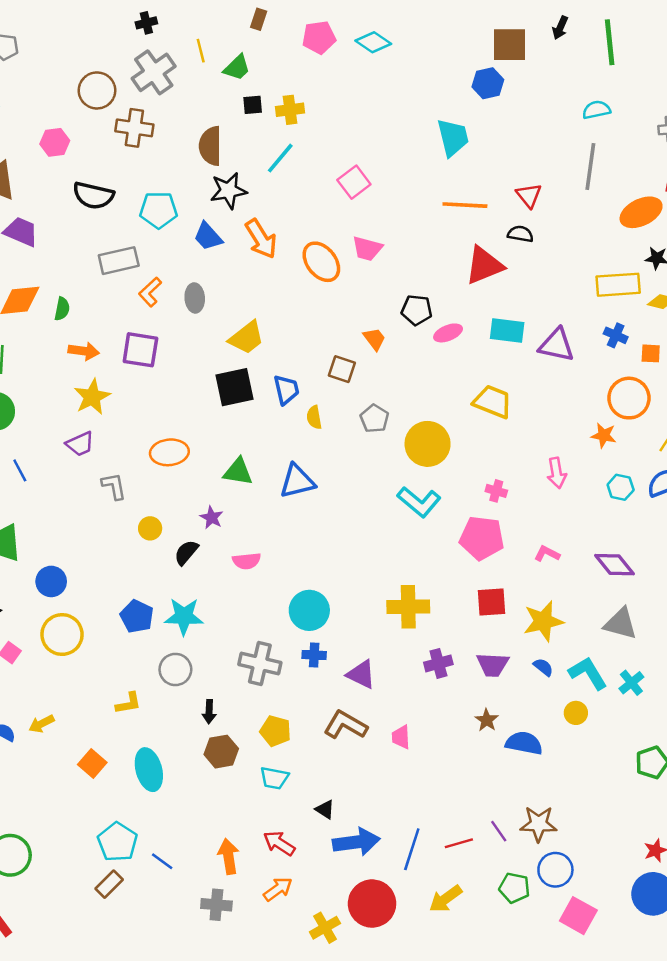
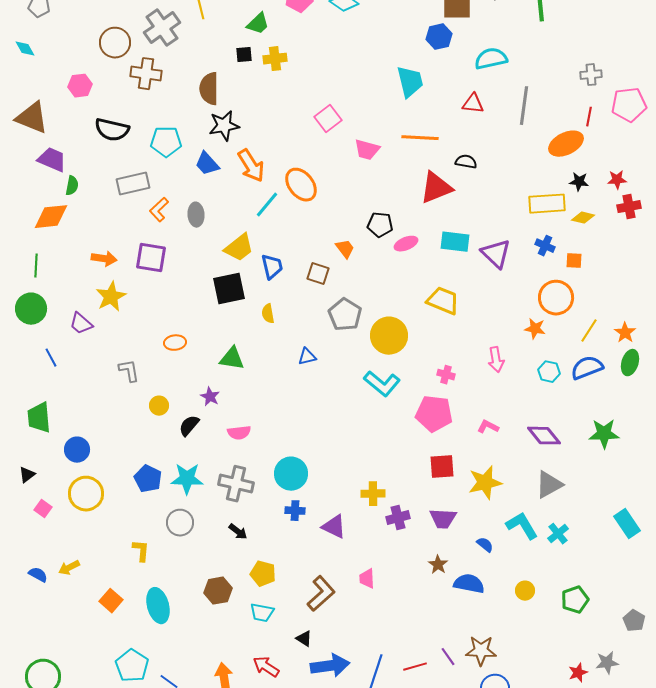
green trapezoid: (237, 68) -> (258, 24), moved
cyan semicircle: (596, 110) -> (491, 59), moved, size x1.4
cyan line: (280, 158) -> (267, 205), moved
red triangle: (529, 195) -> (473, 104), moved, turned -45
pink trapezoid: (367, 248) -> (367, 150), moved
green semicircle: (62, 309) -> (72, 186), moved
purple triangle: (557, 345) -> (496, 254), turned 32
blue trapezoid: (286, 390) -> (272, 267), moved
yellow semicircle: (314, 417) -> (268, 314), moved
gray pentagon: (374, 419) -> (345, 315), size x1.4
purple trapezoid: (80, 444) -> (81, 324), moved, turned 65
orange ellipse: (169, 452) -> (175, 343), size x0.7
blue triangle: (297, 481) -> (307, 357), moved, size x0.6
yellow cross: (408, 607) -> (373, 494), moved, size x0.7
gray triangle: (621, 624) -> (549, 485), turned -44
gray cross: (260, 663) -> (236, 484), moved
blue semicircle: (543, 667) -> (485, 545), moved
yellow L-shape: (128, 703) -> (141, 551), turned -75
black arrow: (209, 712) -> (238, 532), moved, turned -54
yellow circle: (576, 713) -> (525, 591), moved
brown L-shape: (345, 725) -> (321, 594), moved, turned 108

